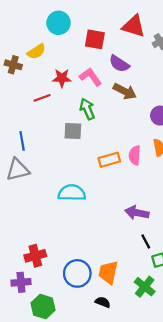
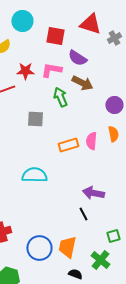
pink L-shape: (91, 77) -> (51, 70), turned -45
green arrow: (87, 109) -> (60, 97), moved
black line: (146, 241) -> (83, 214), moved
black semicircle: (103, 302) -> (75, 274), moved

